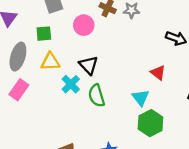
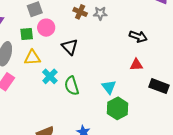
pink circle: (84, 25) -> (46, 28), moved
black triangle: (89, 65) -> (70, 47), moved
red triangle: (158, 73) -> (136, 65), moved, turned -40

